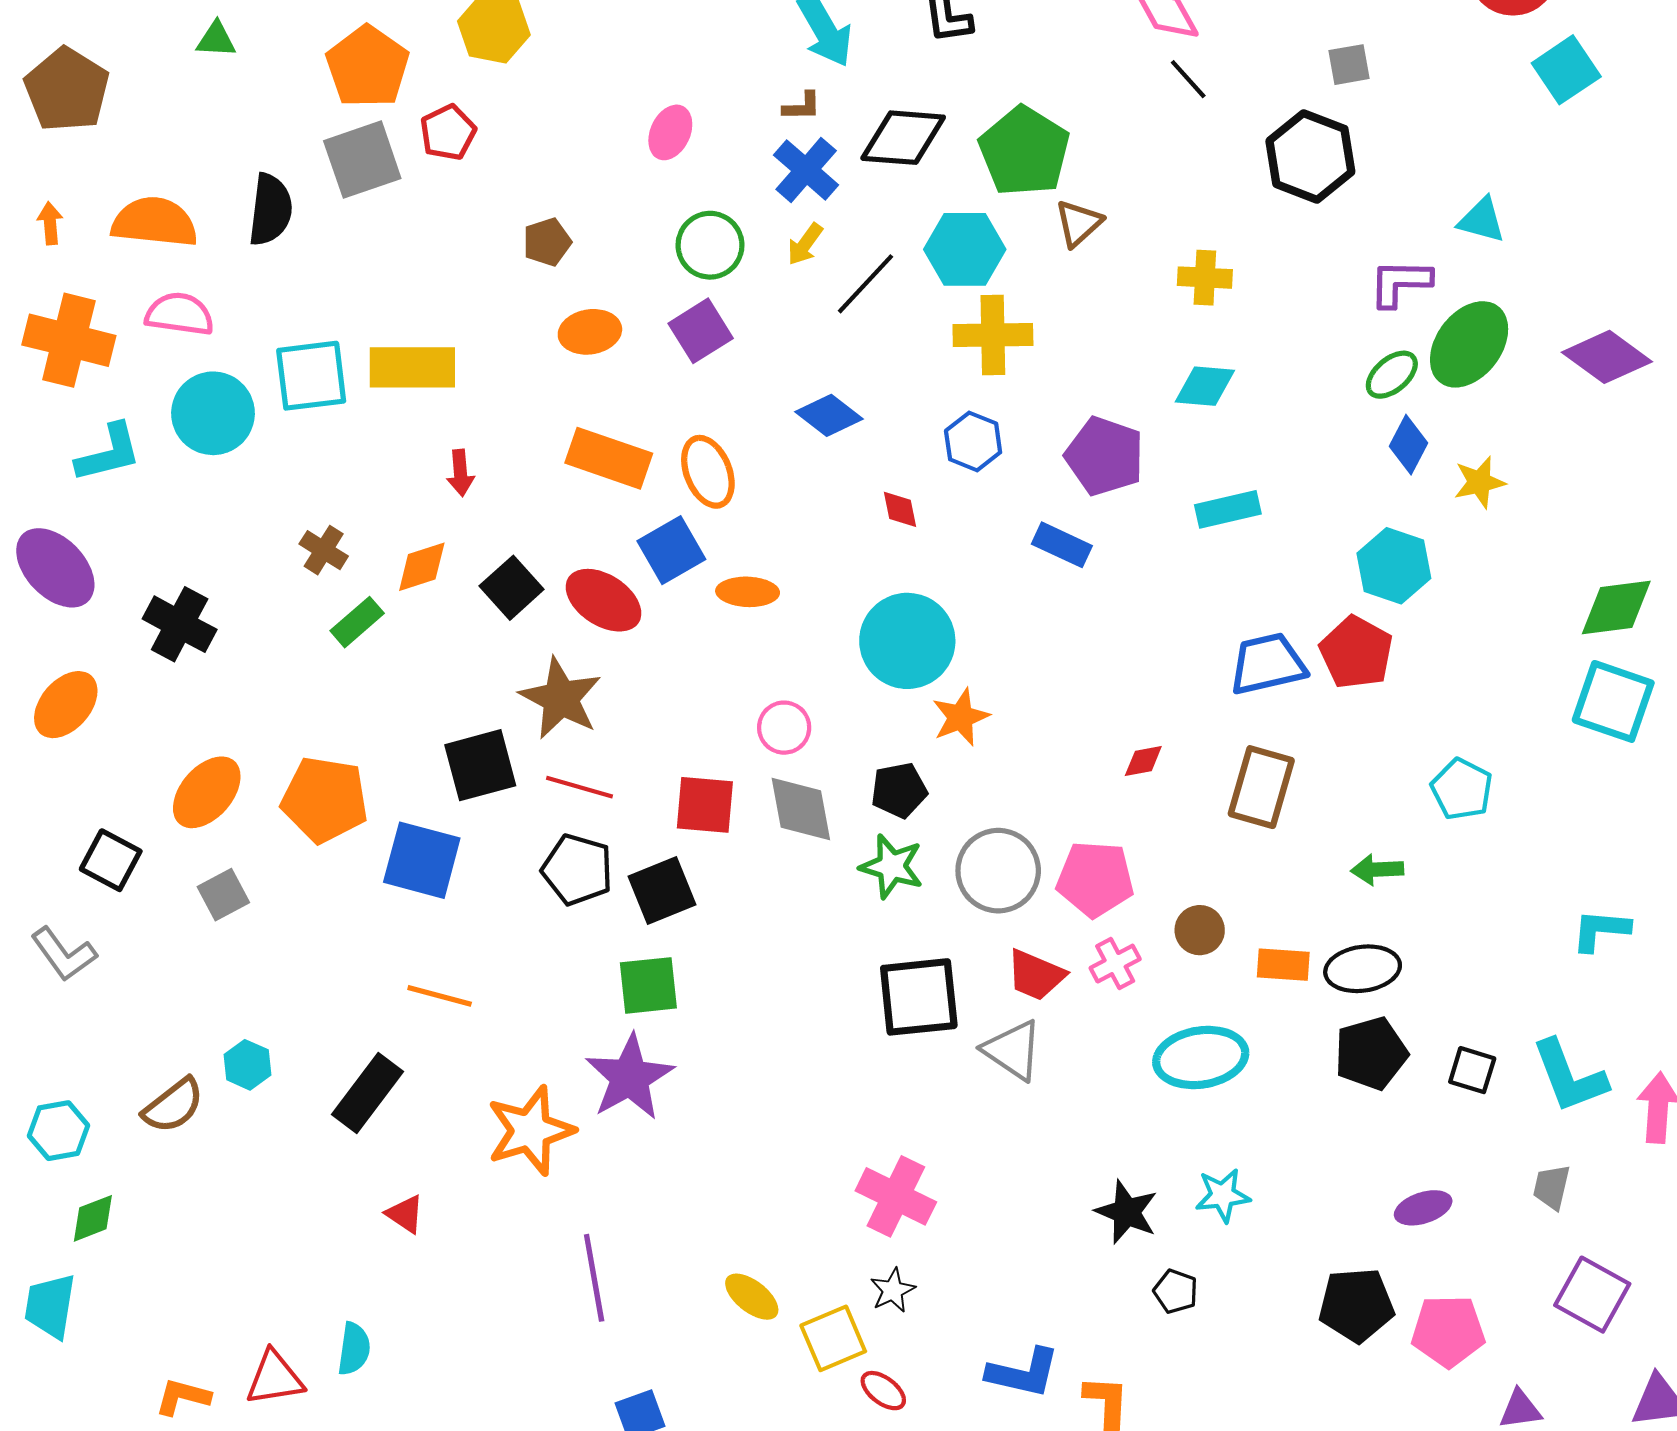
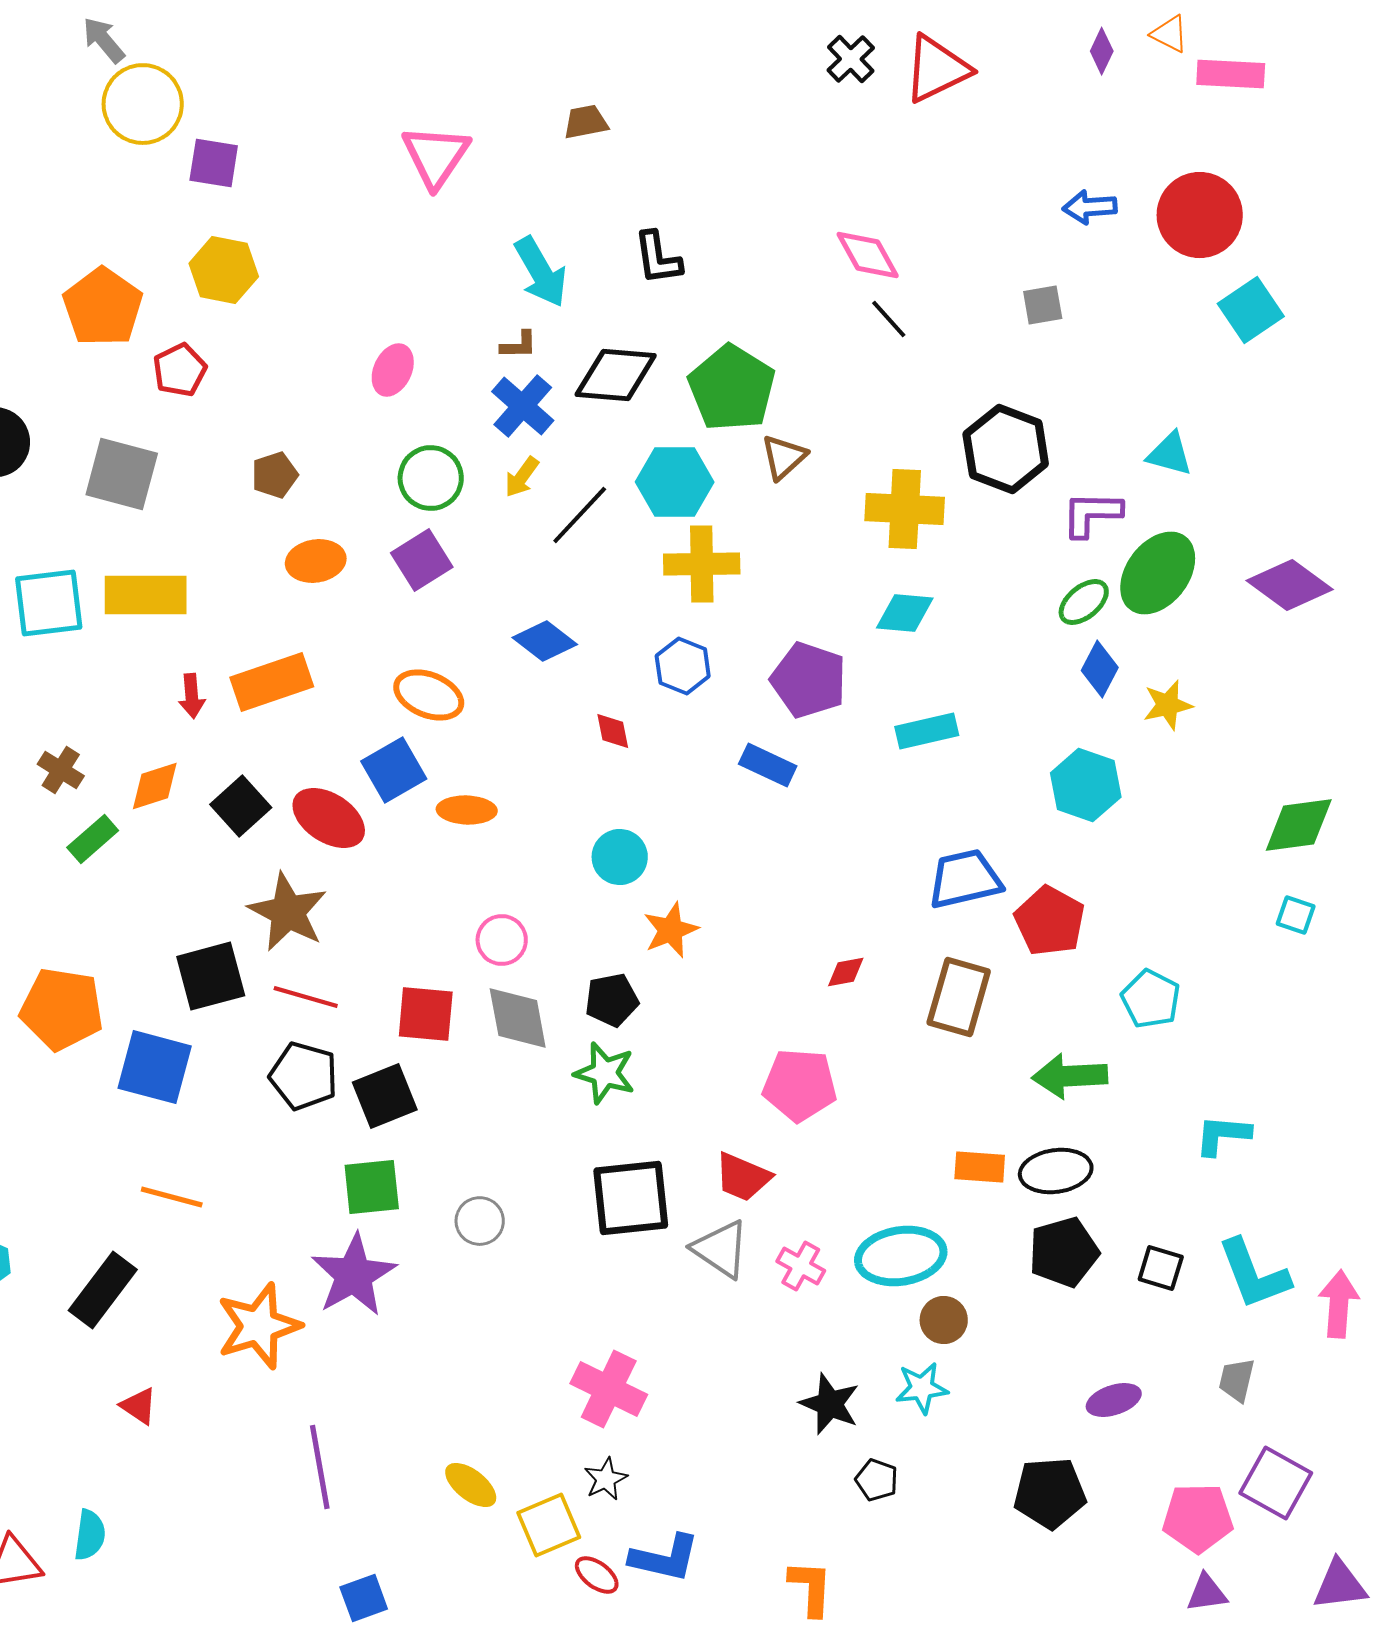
black hexagon: (1310, 156) -> (1006, 449), moved
gray square: (362, 160) -> (122, 474), moved, turned 34
yellow cross: (1205, 278) -> (905, 509), size x1.5
orange rectangle: (609, 458) -> (272, 682), moved, turned -38
orange ellipse: (708, 472) -> (429, 695), turned -46
cyan circle: (907, 641) -> (620, 857), size x0.6
red pentagon: (1356, 652) -> (1050, 921), moved
cyan square: (1613, 701) -> (1296, 915), size x0.5
green arrow: (1377, 870) -> (1070, 1076), size x1.5
gray circle: (998, 871) -> (480, 1221), moved, size x0.6
brown circle: (1200, 930) -> (944, 1320), moved
cyan L-shape: (1601, 930) -> (1223, 1135), moved
pink cross: (1115, 964) -> (801, 1266), moved, turned -33
pink pentagon: (1448, 1331) -> (1198, 1518), moved
blue L-shape: (1023, 1373) -> (665, 1558), moved

